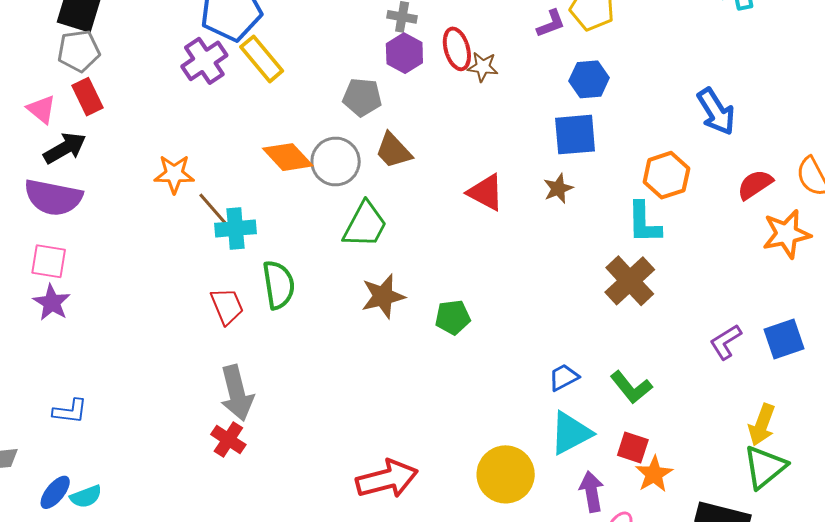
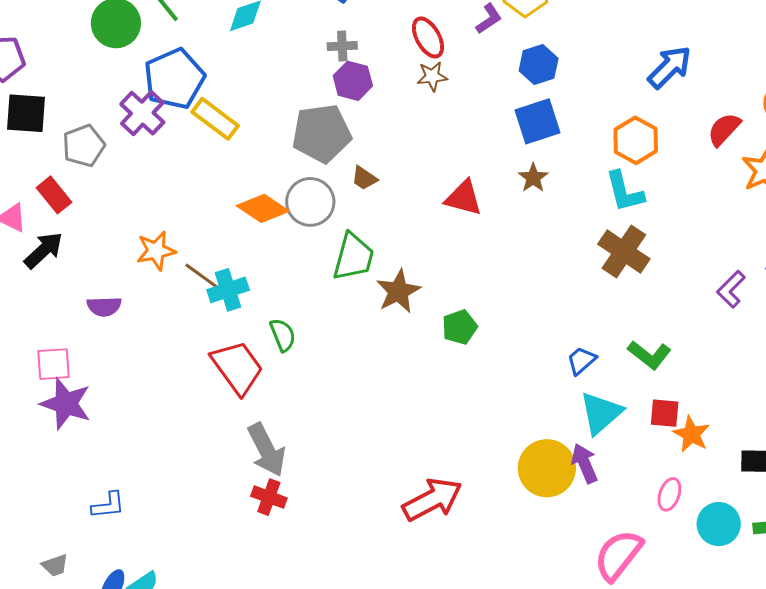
red ellipse: (457, 49) -> (428, 38), moved
gray pentagon: (79, 51) -> (84, 146), moved
purple cross: (204, 61) -> (142, 113), moved
gray pentagon: (362, 97) -> (322, 133), size x1.5
blue arrow: (716, 112) -> (670, 67), turned -90
brown trapezoid: (393, 151) -> (364, 178), size x0.7
purple semicircle: (53, 197) -> (104, 306), moved, size x0.6
green semicircle: (279, 285) -> (283, 335), size x0.7
brown star: (383, 296) -> (398, 291), moved
purple star: (52, 303) -> (66, 404), size x1.4
red trapezoid: (227, 306) -> (237, 367), size x1.5
purple arrow: (592, 492) -> (585, 463), moved

